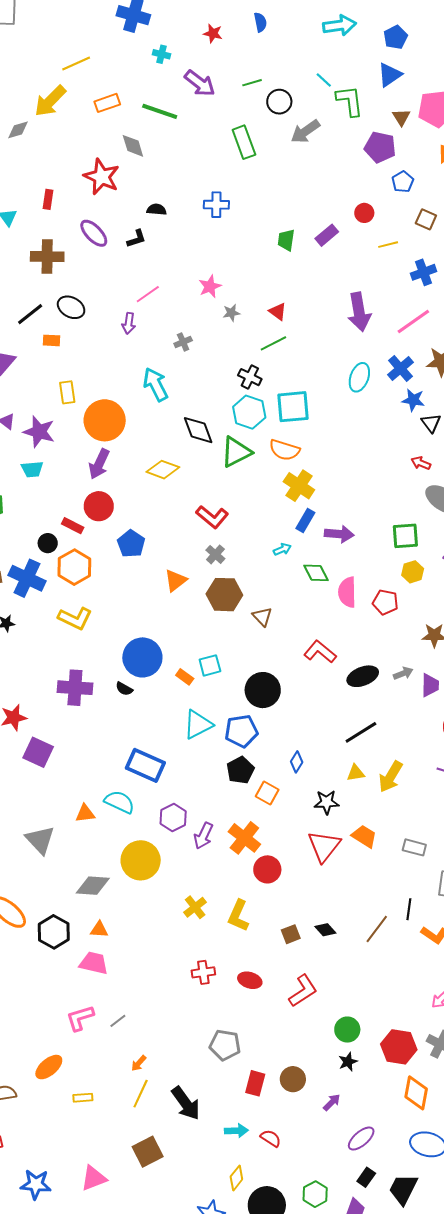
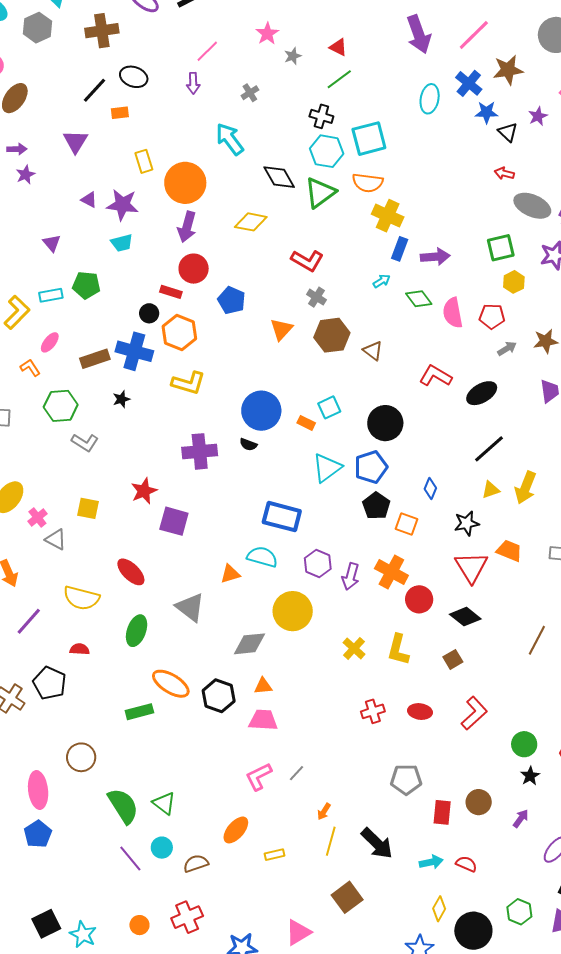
gray arrow: (403, 673) -> (507, 349), moved
black diamond: (325, 930) -> (465, 617), moved, size x1.4

